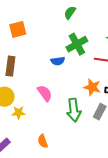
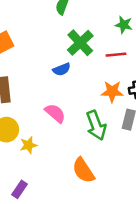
orange semicircle: (43, 141) -> (83, 170), moved, size x1.5

